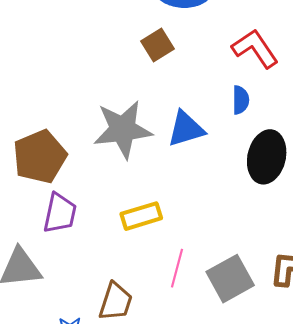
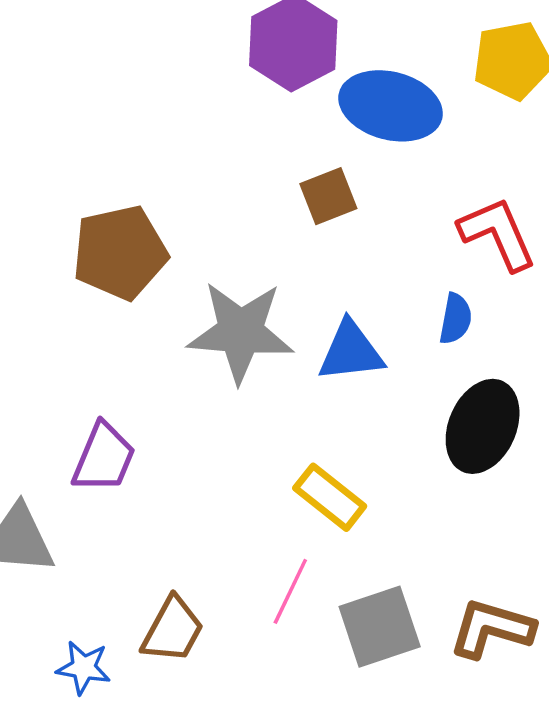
brown pentagon: (40, 157) -> (120, 253), moved
yellow rectangle: (141, 216) -> (330, 497), moved, turned 45

